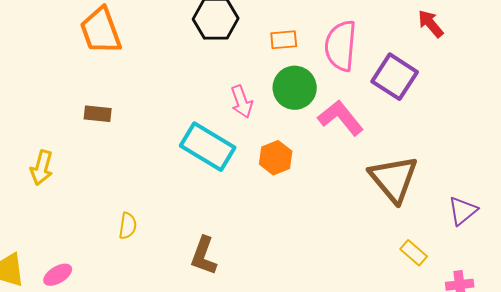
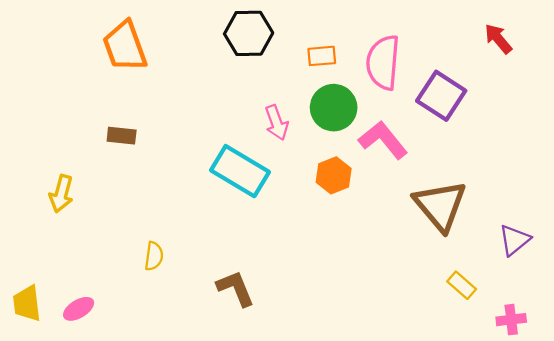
red arrow: (431, 24) -> (498, 39), moved
orange hexagon: (276, 158) -> (334, 175), moved
brown L-shape: (204, 256) -> (236, 288), turned 138

